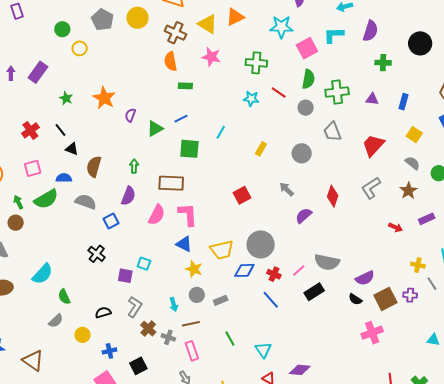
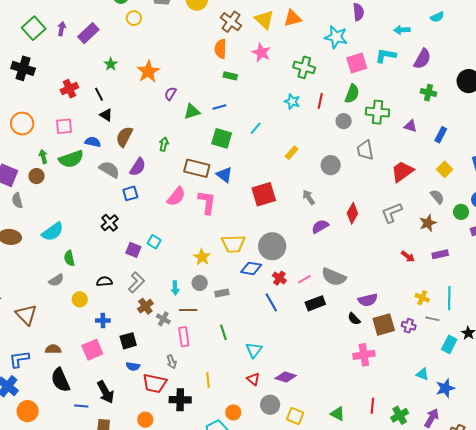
red line: (279, 93) -> (320, 101), turned 56
red square: (242, 195) -> (264, 194), size x1.4
purple semicircle: (128, 196) -> (138, 167), moved
blue triangle: (184, 244) -> (224, 175), moved
gray line: (432, 284) -> (432, 319), turned -56

